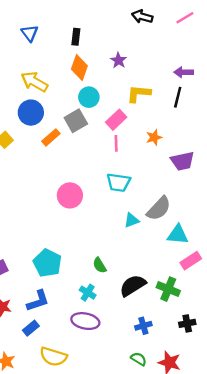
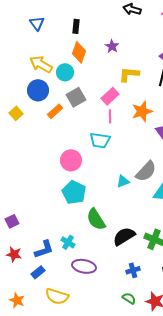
cyan circle: (89, 97) -> (65, 72), moved
orange star: (154, 137) -> (142, 111), size x1.5
cyan trapezoid: (118, 182) -> (100, 140), moved
cyan pentagon: (47, 263) -> (74, 192), moved
green semicircle: (100, 265) -> (96, 219), size x1.6
cyan cross: (88, 293) -> (68, 242), moved

